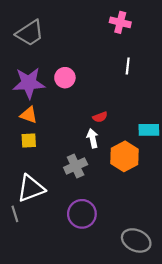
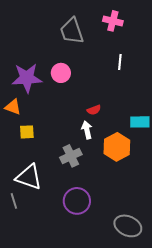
gray trapezoid: (30, 33) -> (72, 31), moved, turned 104
orange triangle: (29, 115) -> (13, 107), moved
white triangle: (31, 188) -> (29, 177), turned 40

